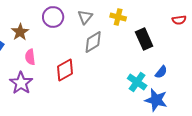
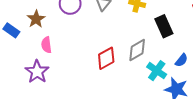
gray diamond: (93, 42) -> (137, 50), moved
red diamond: (65, 70) -> (106, 58), moved

